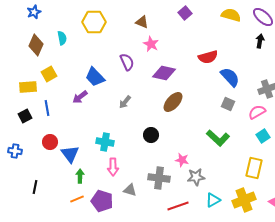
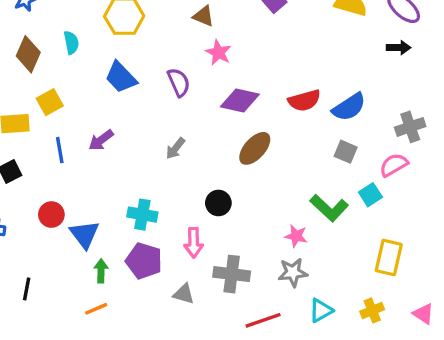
black arrow: (260, 41) -> (399, 48), turned 80
red semicircle: (208, 57) -> (304, 100), moved
blue trapezoid: (95, 77) -> (121, 77), moved
blue semicircle: (230, 77) -> (349, 107), turned 100
blue line: (47, 108) -> (60, 150), moved
cyan square: (263, 136) -> (370, 195), moved
pink star: (182, 160) -> (296, 236), moved
pink arrow: (113, 167) -> (194, 243), moved
yellow cross: (244, 200) -> (372, 310), size x0.6
purple pentagon: (102, 201) -> (144, 261), moved

